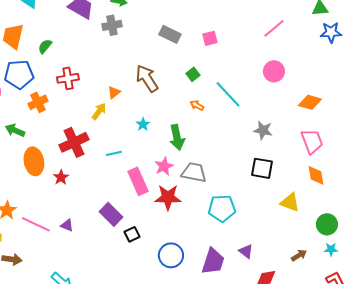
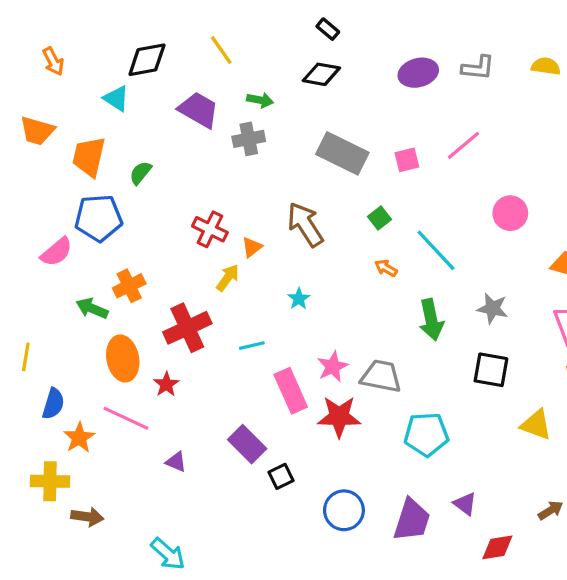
pink line: (274, 28) -> (463, 145), moved
gray rectangle: (170, 34) -> (342, 153), size x1.4
red cross: (68, 78) -> (210, 229), moved, turned 35
orange cross: (38, 102) -> (129, 286), moved
green arrow: (177, 137) -> (431, 320), moved
pink line: (36, 224) -> (126, 418), moved

